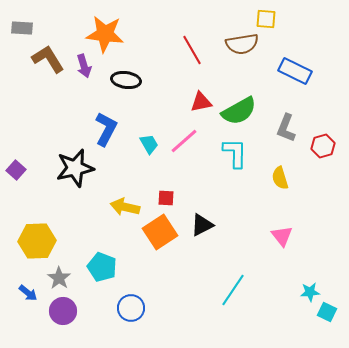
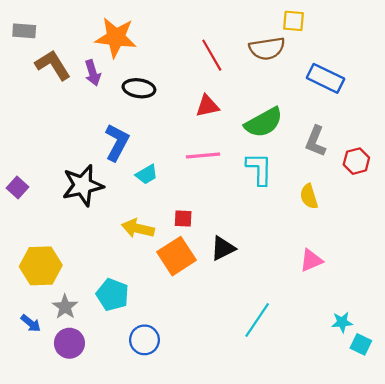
red triangle: (201, 102) -> (207, 106), moved
pink line: (184, 141) -> (203, 156), turned 36
cyan trapezoid: (149, 144) -> (147, 174), moved, turned 90
pink triangle: (282, 236) -> (311, 260), turned 45

